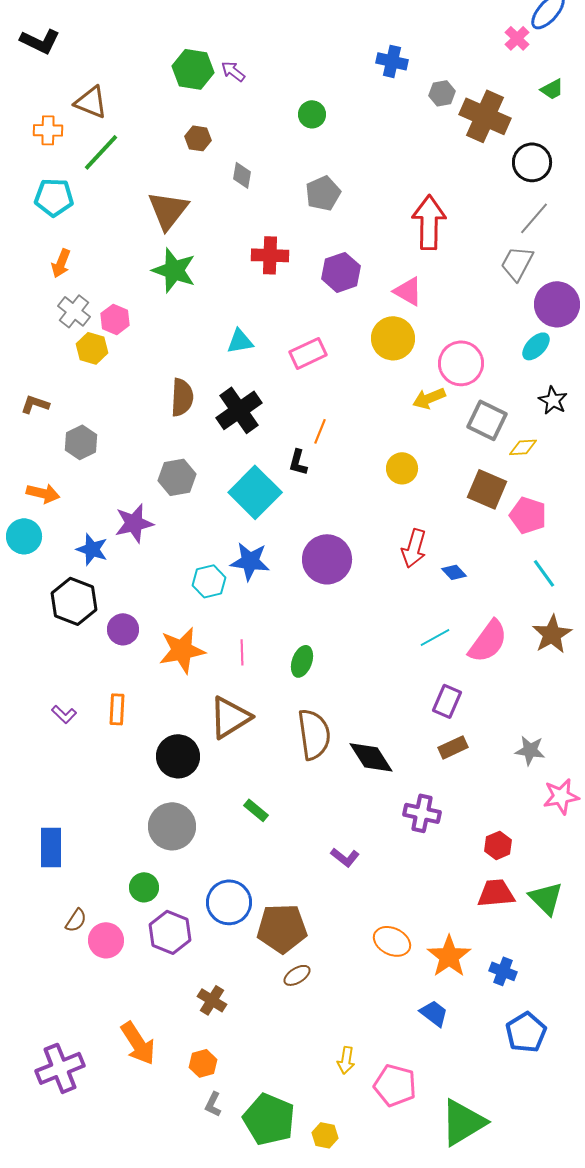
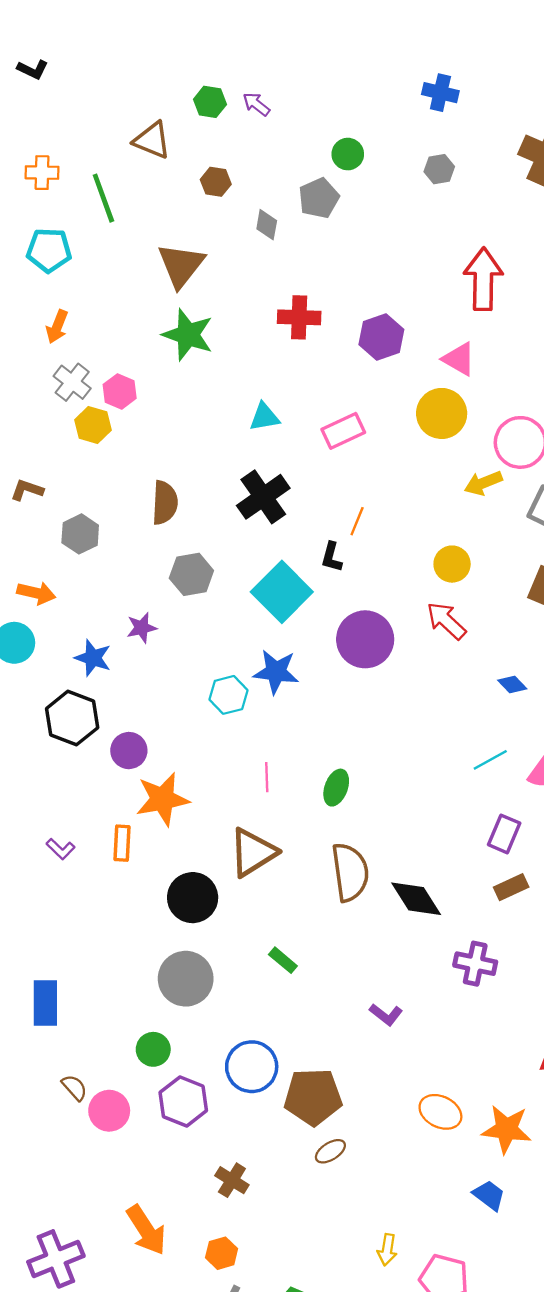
black L-shape: (40, 41) -> (33, 69), size x0.7
green hexagon: (193, 69) -> (210, 102), size x0.7
gray hexagon: (442, 93) -> (439, 169), moved
brown triangle: (91, 102) -> (152, 140), moved
green line: (101, 152) -> (103, 198), turned -63
gray pentagon: (323, 193) -> (319, 198), moved
brown semicircle: (182, 397) -> (165, 503), moved
purple star: (134, 523) -> (142, 628), size x0.7
red arrow: (414, 548) -> (446, 621), moved, turned 117
purple circle: (327, 559) -> (365, 639), moved
orange star: (182, 650) -> (162, 799), moved
brown semicircle: (76, 920) -> (74, 1088), turned -75
orange star: (449, 956) -> (506, 1129), turned -30

